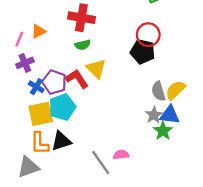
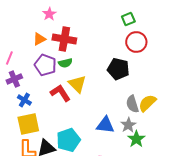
orange triangle: (38, 31) -> (39, 39), moved
red circle: (148, 35) -> (136, 42), moved
purple pentagon: (54, 82) -> (45, 65), moved
cyan pentagon: (62, 107) -> (68, 140), moved
blue triangle: (170, 115) -> (105, 125), moved

